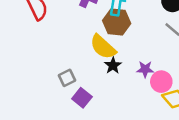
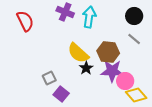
brown hexagon: (117, 22) -> (108, 52), moved
purple star: (145, 69) -> (112, 71), size x1.6

